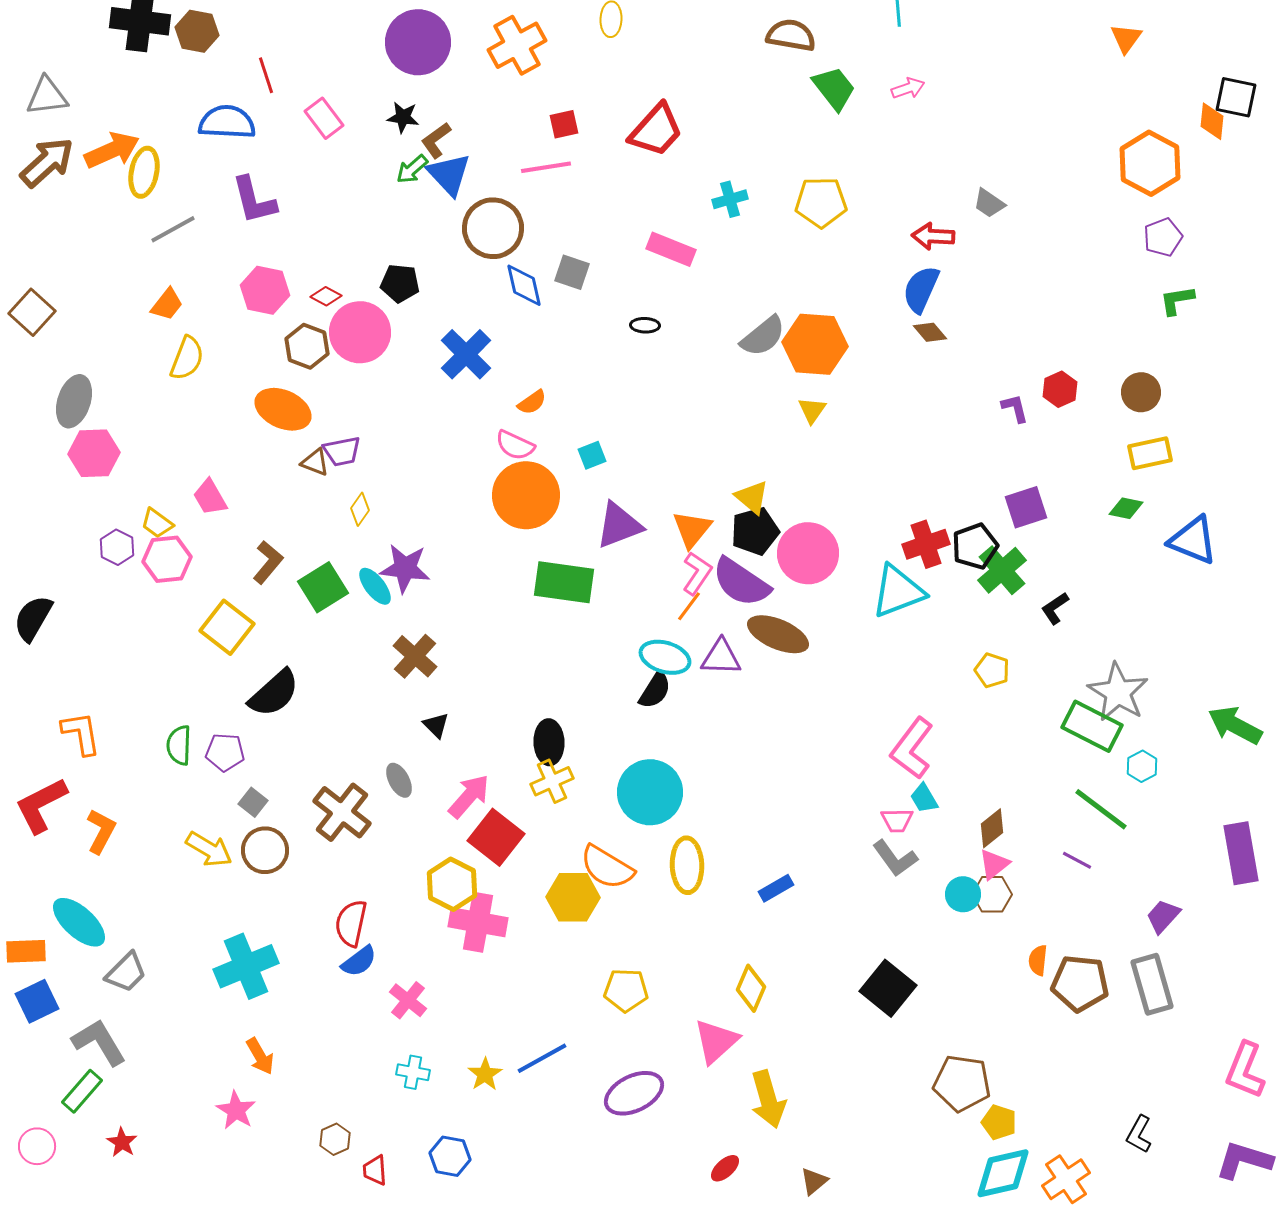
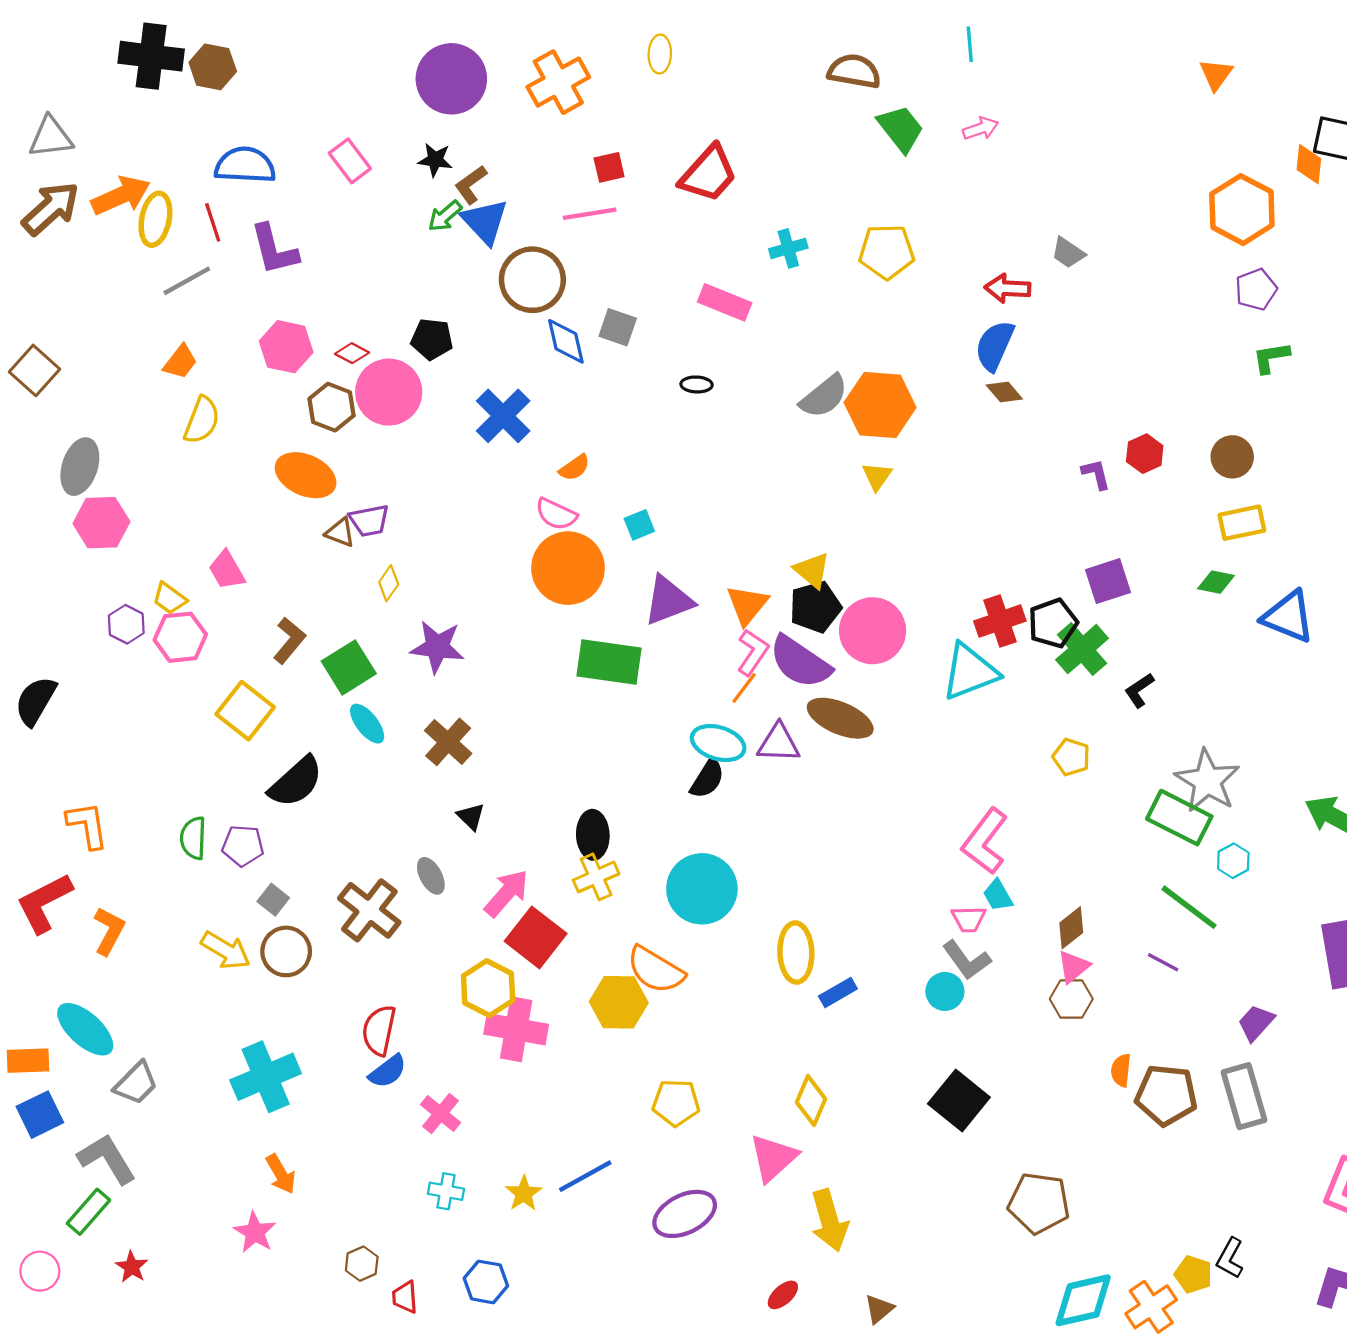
red line: (266, 75) -> (213, 222), moved
cyan ellipse: (375, 586) -> (367, 724), moved
yellow ellipse: (687, 865) -> (796, 953), moved
cyan circle: (963, 894) -> (945, 991), moved
yellow pentagon: (999, 1122) -> (1193, 1274), moved

